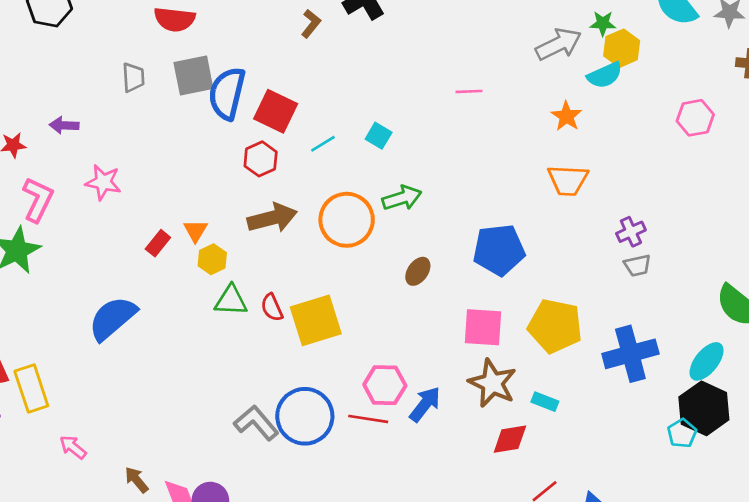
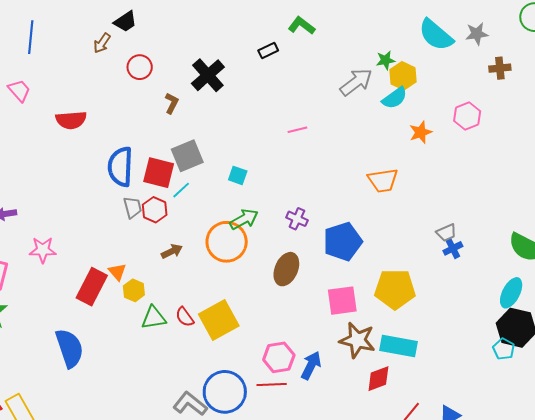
gray square: (193, 75) -> (187, 156), moved
gray trapezoid: (133, 77) -> (133, 207), moved
orange star: (567, 116) -> (421, 132), moved, turned 30
cyan line: (323, 144) -> (181, 190), moved
green arrow: (402, 198) -> (244, 219), moved
brown arrow: (272, 218) -> (172, 251), size x0.6
purple cross: (631, 232) -> (297, 219), moved, turned -30
red rectangle: (158, 243) -> (92, 287), size x1.8
brown ellipse: (418, 271) -> (286, 269), size x1.5
blue semicircle: (113, 318) -> (69, 348), turned 123
blue cross: (630, 354) -> (453, 248), moved, size x0.5
cyan rectangle: (545, 402) -> (399, 346), size x1.8

